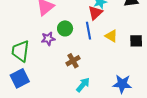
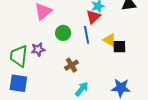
purple star: (48, 39) -> (38, 49), moved
black square: (136, 41) -> (119, 47), moved
blue square: (20, 78) -> (18, 83), turned 36

